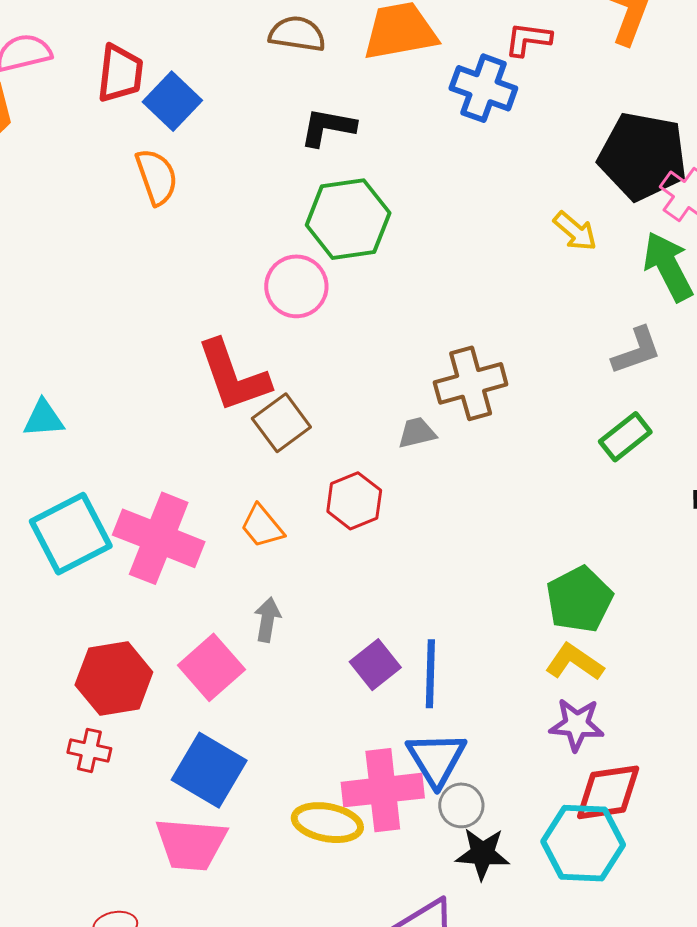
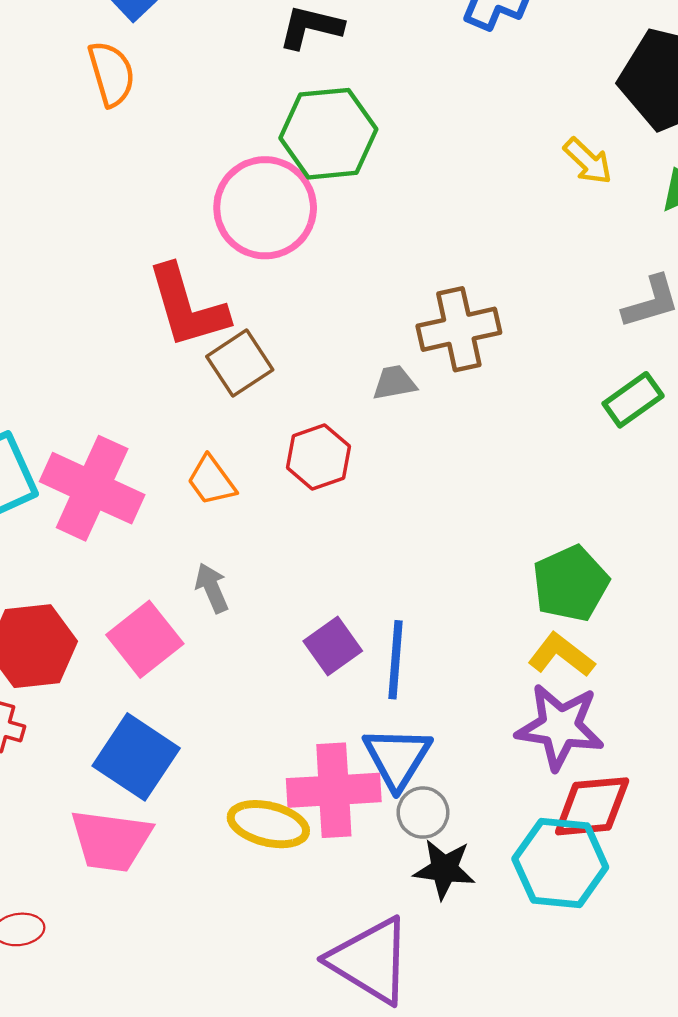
pink circle: (296, 286) -> (265, 208), size x1.4
gray arrow: (267, 620) -> (212, 588), turned -36
purple star: (577, 725) -> (560, 727), size x1.4

